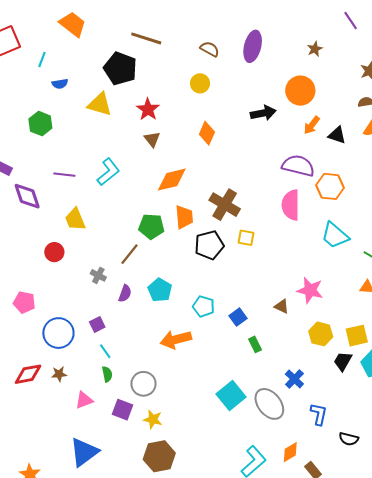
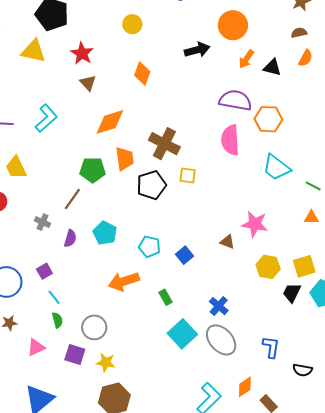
green rectangle: (255, 344) -> (166, 297), moved
blue cross: (294, 379) -> (219, 306), moved

